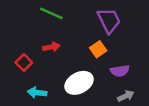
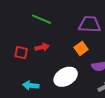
purple trapezoid: (109, 20) -> (90, 24), turned -60
red square: (24, 63) -> (21, 53), moved, turned -32

